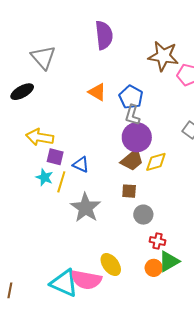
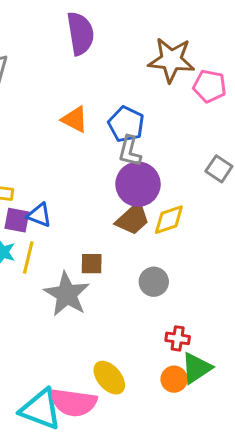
blue triangle: (81, 165) -> (39, 215), moved
brown square: (129, 191) -> (92, 264), moved
gray circle: (143, 215) -> (154, 282), moved

